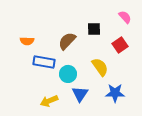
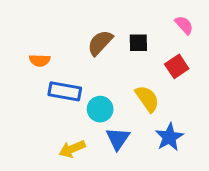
brown semicircle: (67, 41) -> (100, 43), moved
blue star: (115, 93) -> (169, 137), turned -30

